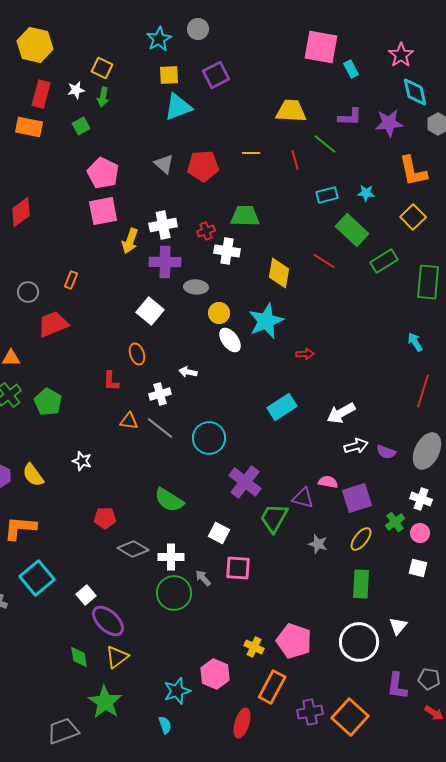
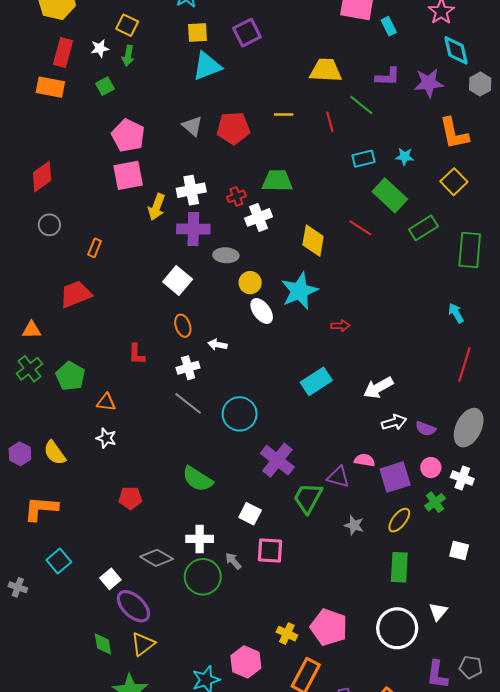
white cross: (227, 251) -> (258, 217), turned -30
gray circle: (28, 292) -> (49, 225), moved
orange ellipse: (137, 354) -> (183, 326), moved
orange triangle: (129, 421) -> (106, 402), moved
pink circle: (420, 533) -> (431, 468), moved
gray diamond: (133, 549) -> (157, 558), moved
cyan square: (37, 578) -> (59, 561), size x0.7

